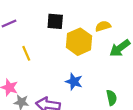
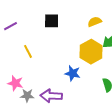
yellow hexagon: (79, 42) -> (91, 52), moved

